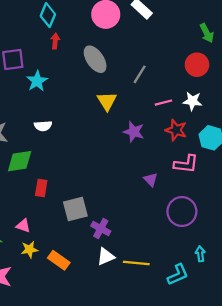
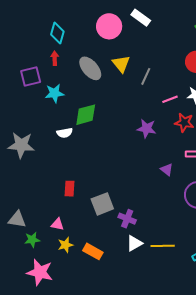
red arrow: (55, 41) -> (55, 58), moved
gray ellipse: (95, 59) -> (90, 68), moved
cyan star: (37, 81) -> (55, 93), turned 30
yellow triangle: (107, 101) -> (121, 64), moved
green diamond: (20, 161) -> (86, 115), moved

